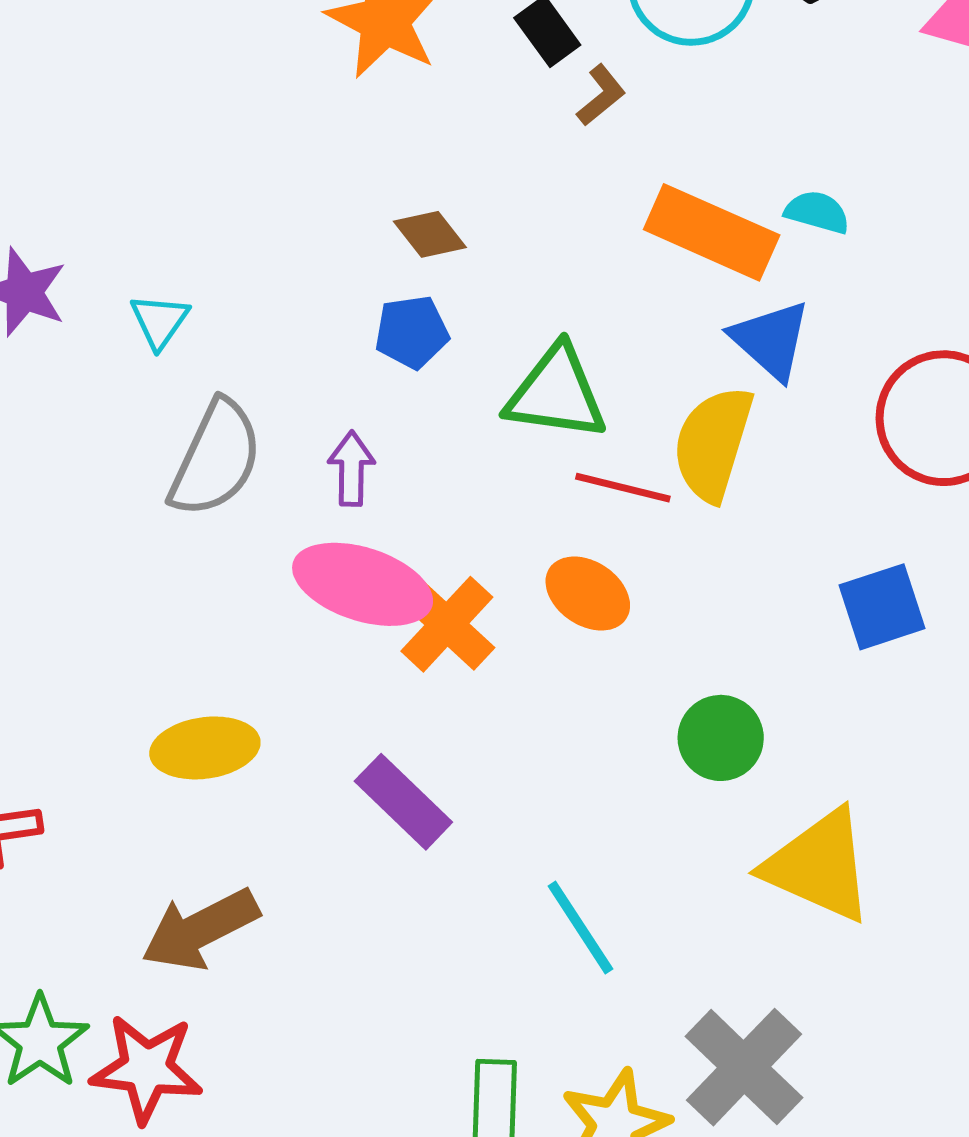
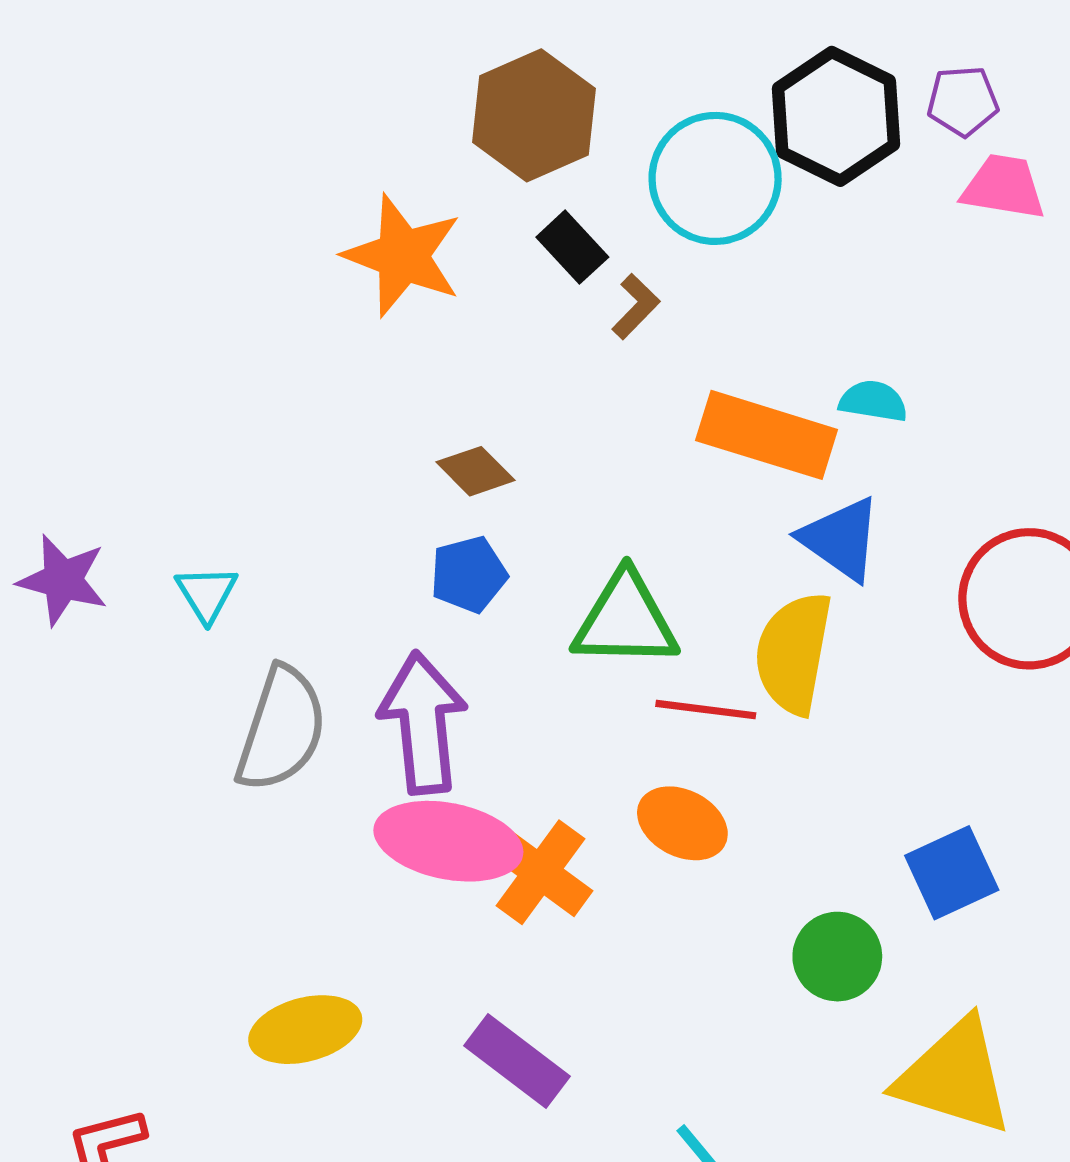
purple arrow: (351, 469) -> (423, 723), size x1.8
blue square: (882, 607) -> (952, 873), moved

